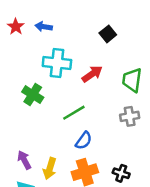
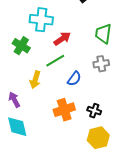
red arrow: (92, 74) -> (62, 39), moved
blue semicircle: (84, 141) -> (74, 79), moved
yellow arrow: (50, 168) -> (35, 80), moved

